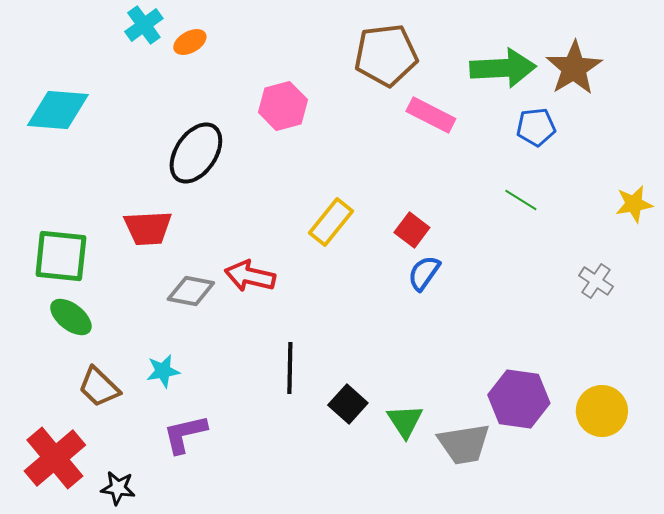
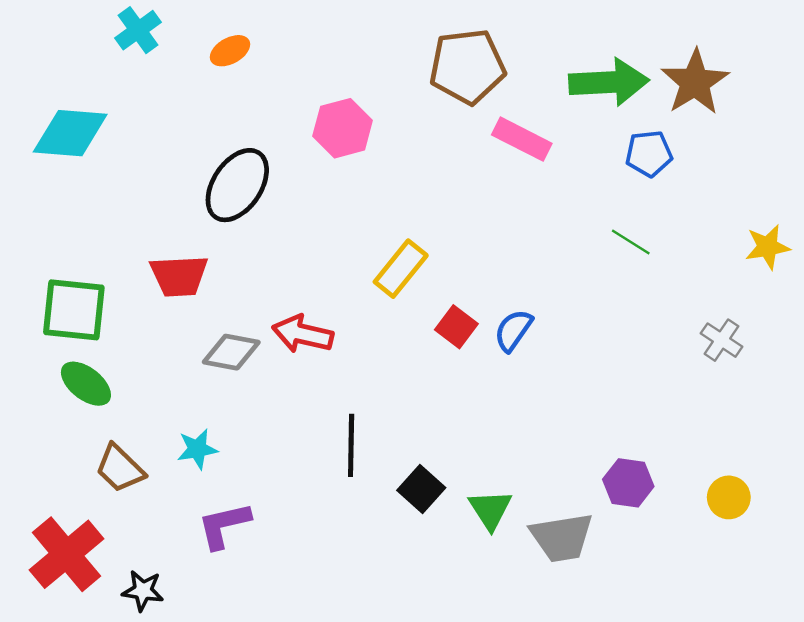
cyan cross: (144, 25) -> (138, 30), moved
red square: (412, 230) -> (456, 327), moved
purple hexagon: (519, 399) -> (628, 483), size x0.7
yellow circle: (602, 411) -> (729, 497), size x0.7

